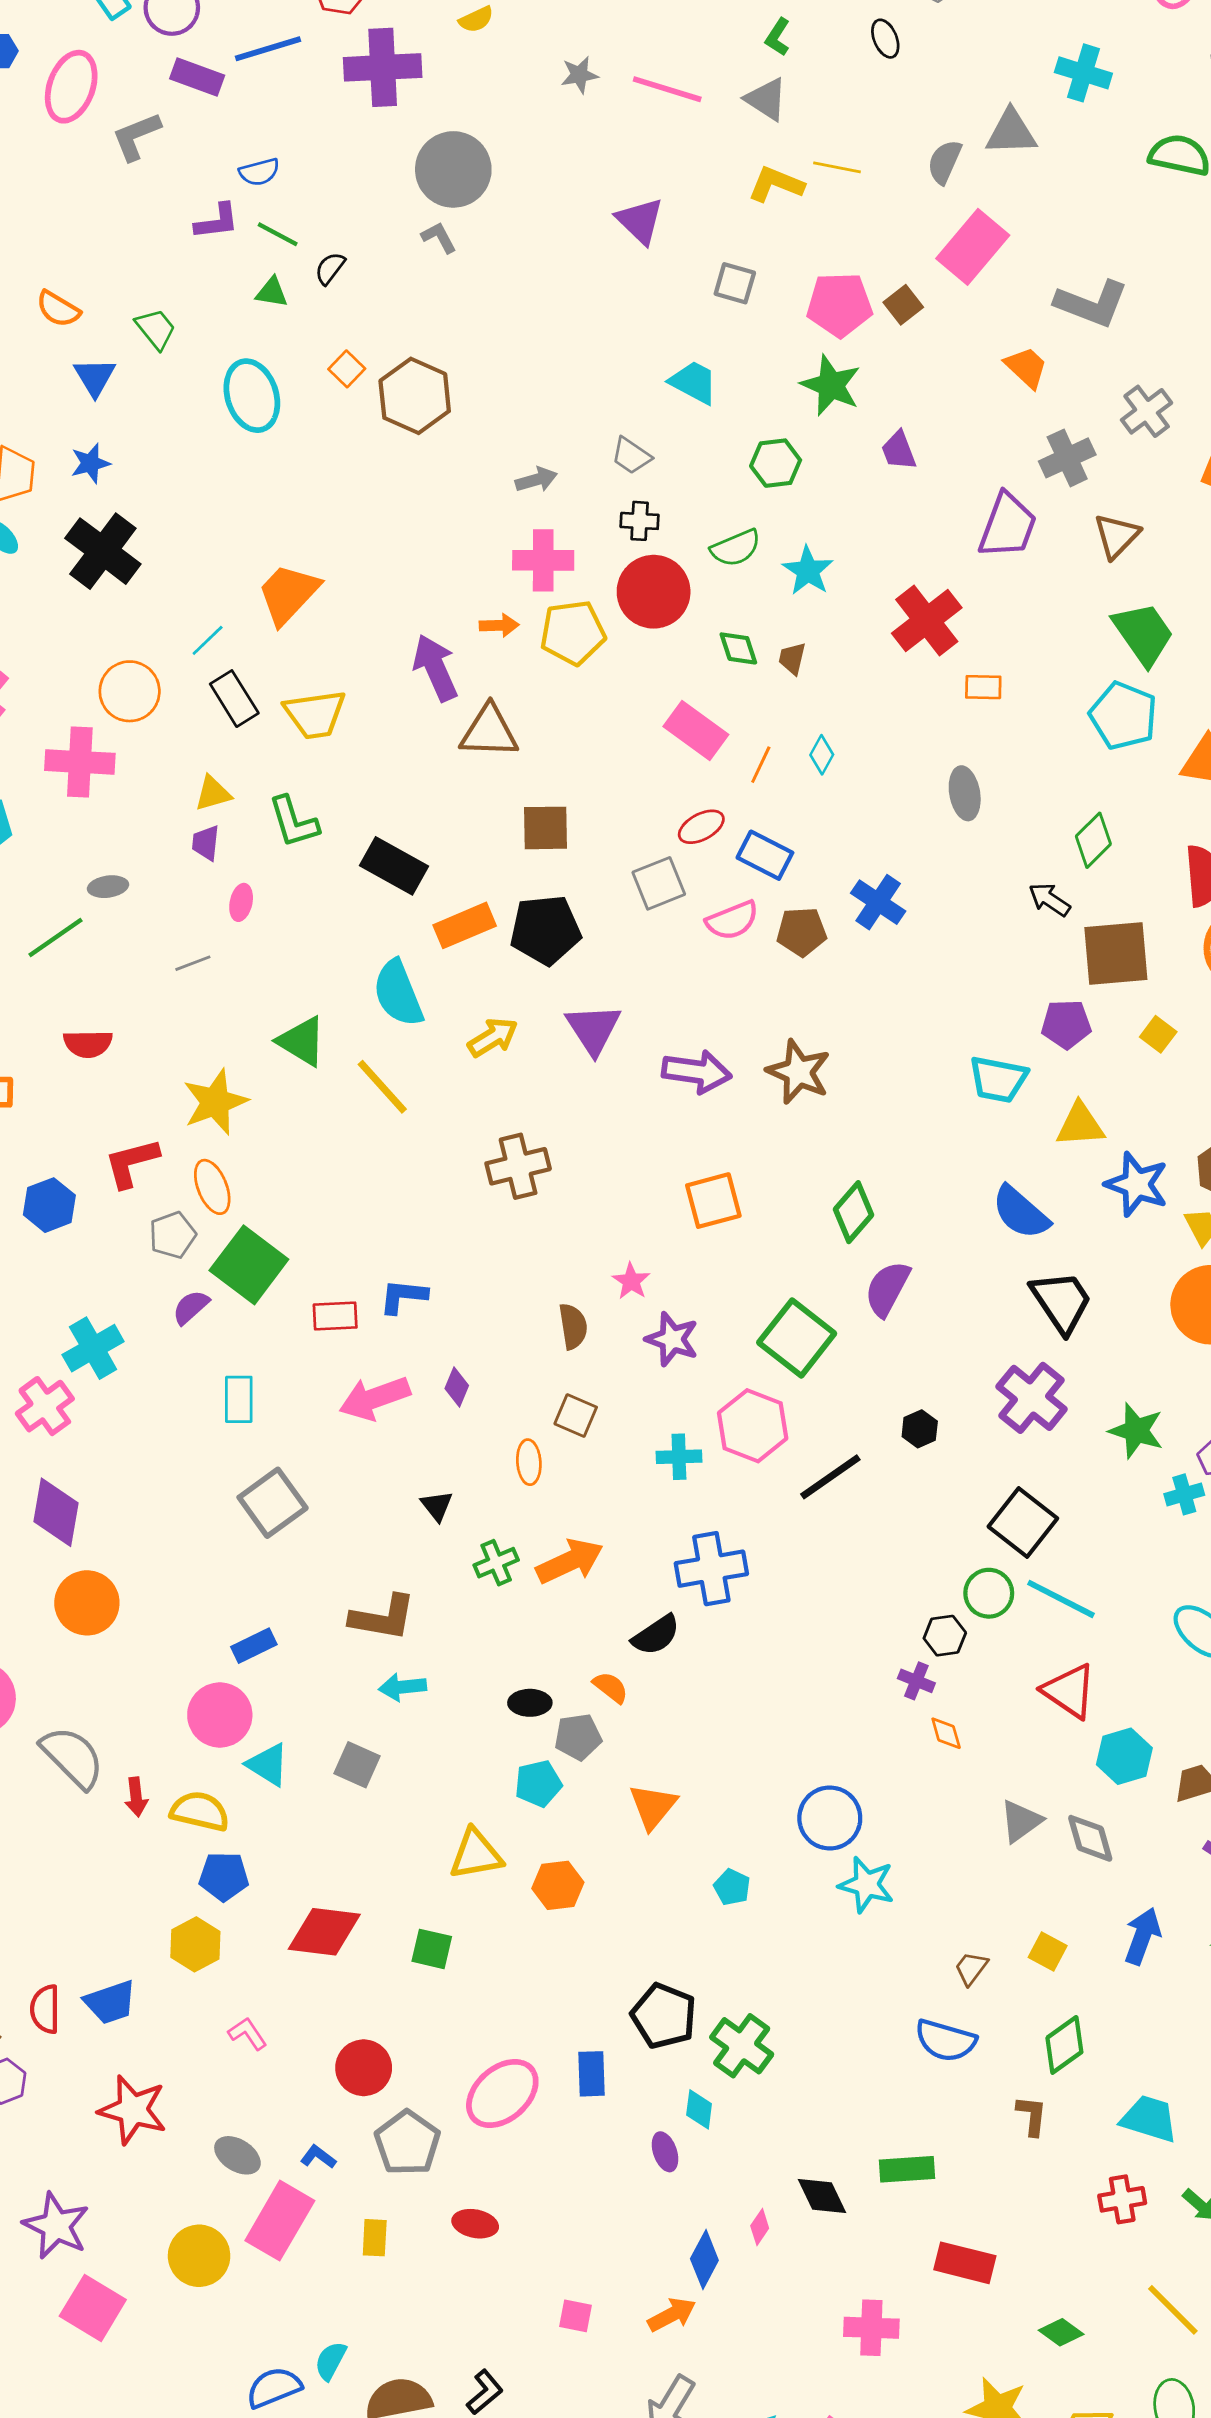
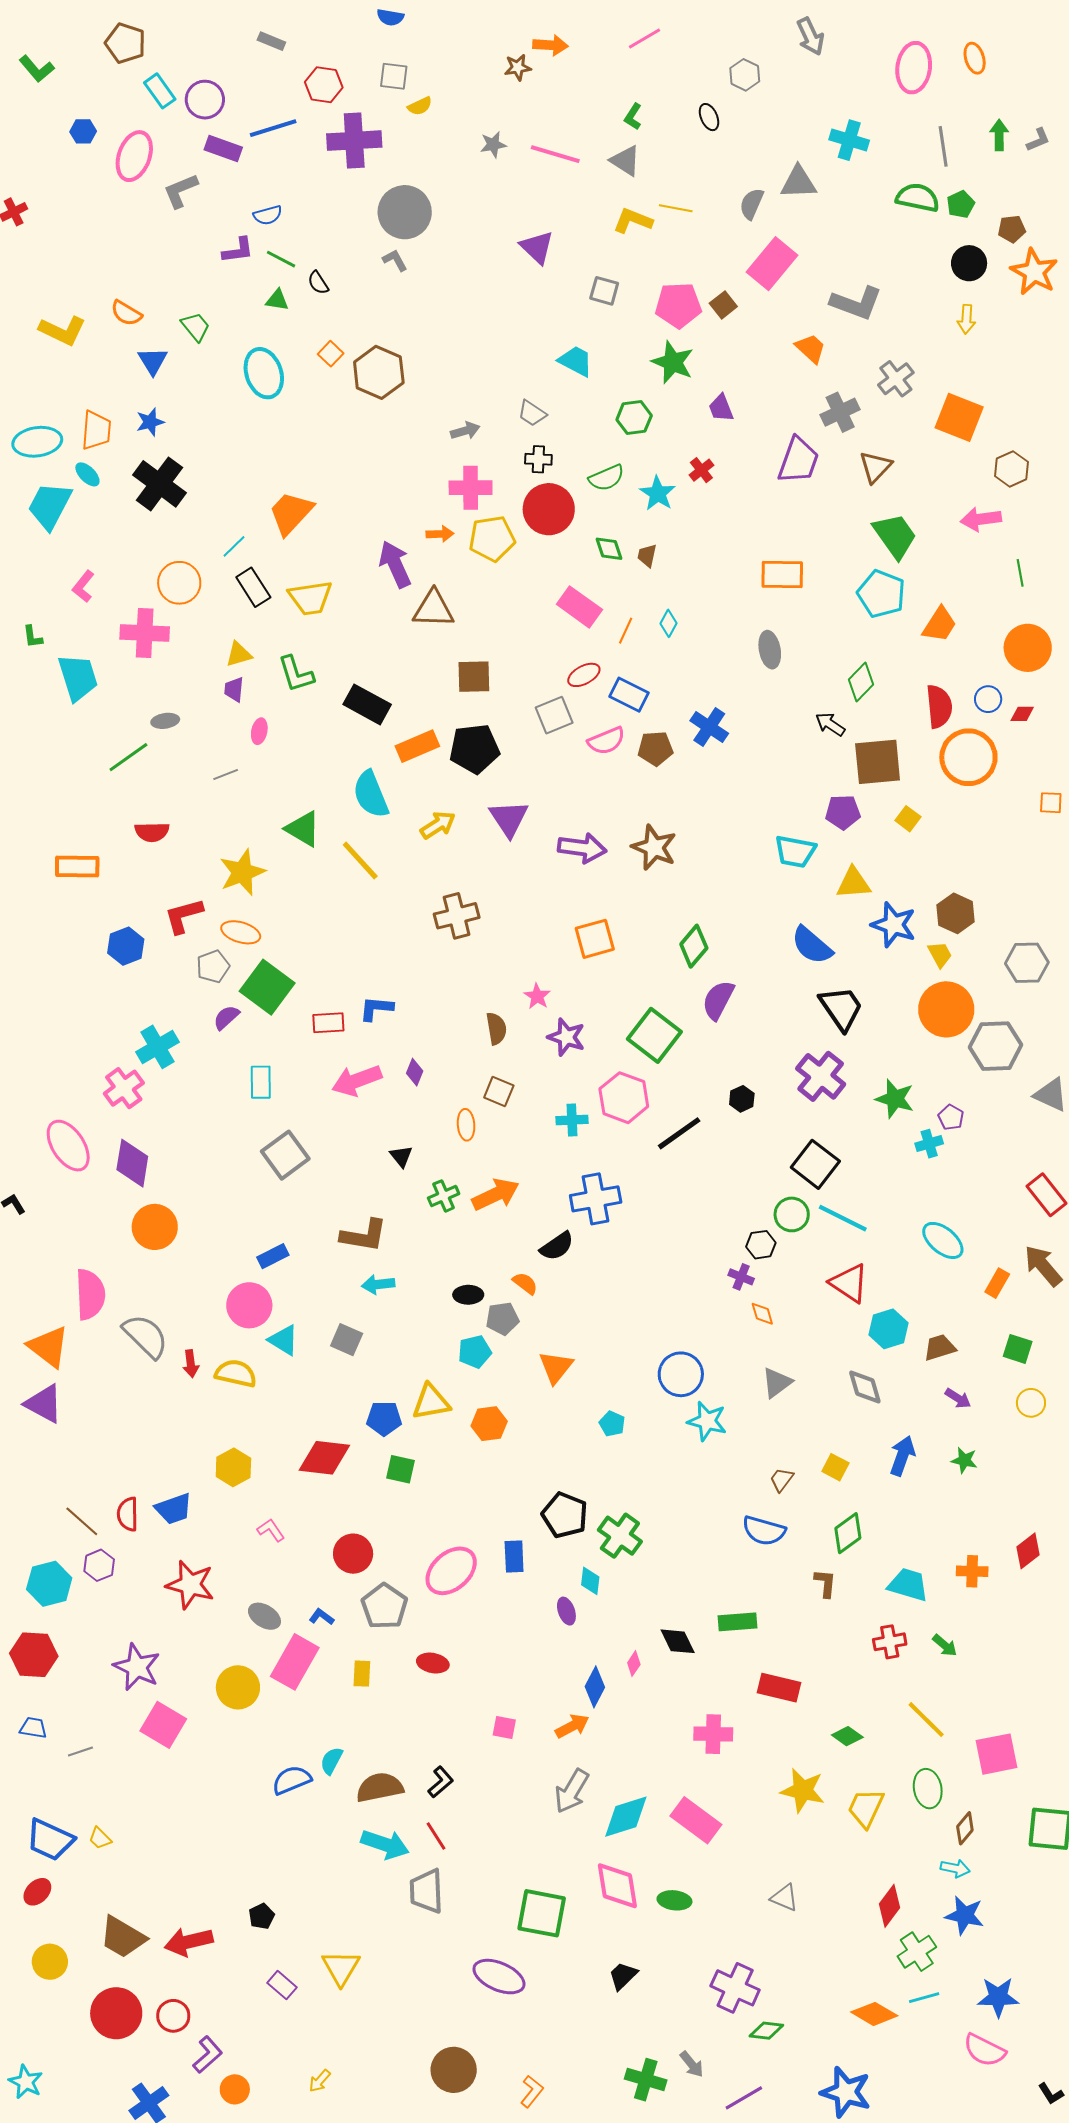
black semicircle: (330, 268) -> (318, 283), turned -70
red cross: (927, 620) -> (701, 470), moved, size x0.5
orange rectangle: (983, 687) -> (782, 575), size x1.6
orange ellipse: (212, 1187) -> (241, 932), turned -51
gray triangle: (1021, 1821) -> (777, 1383), moved
blue pentagon: (224, 1876) -> (384, 1418), moved

